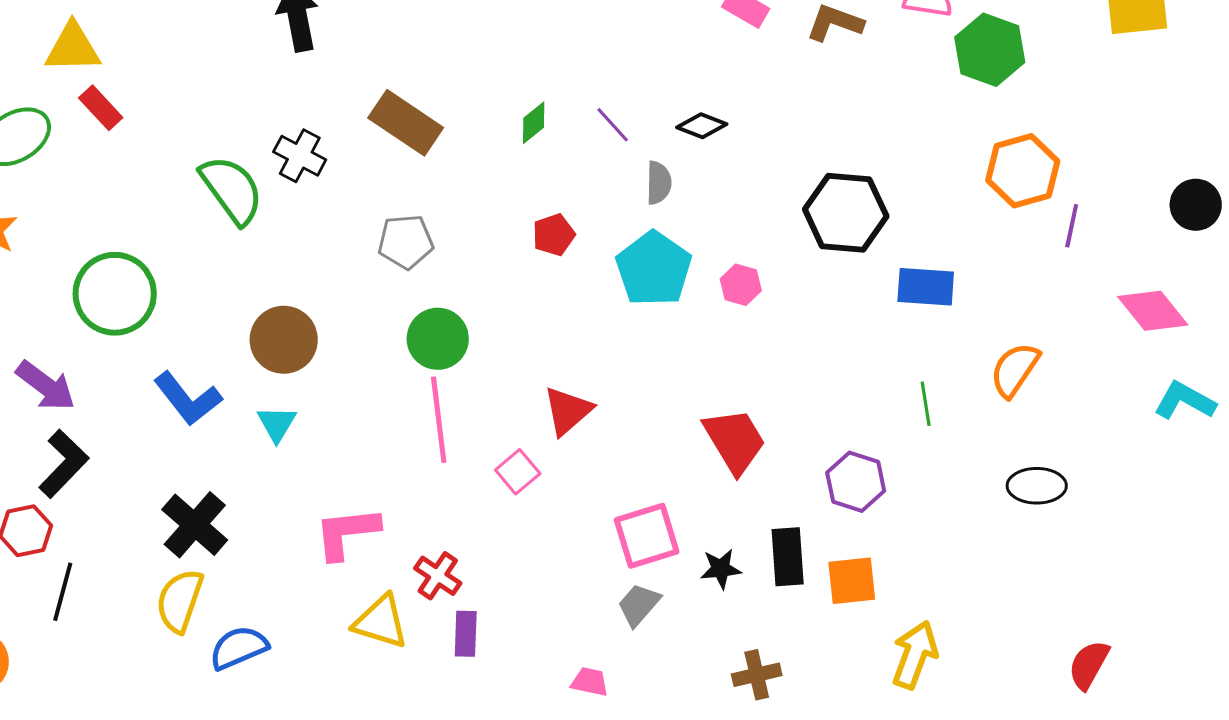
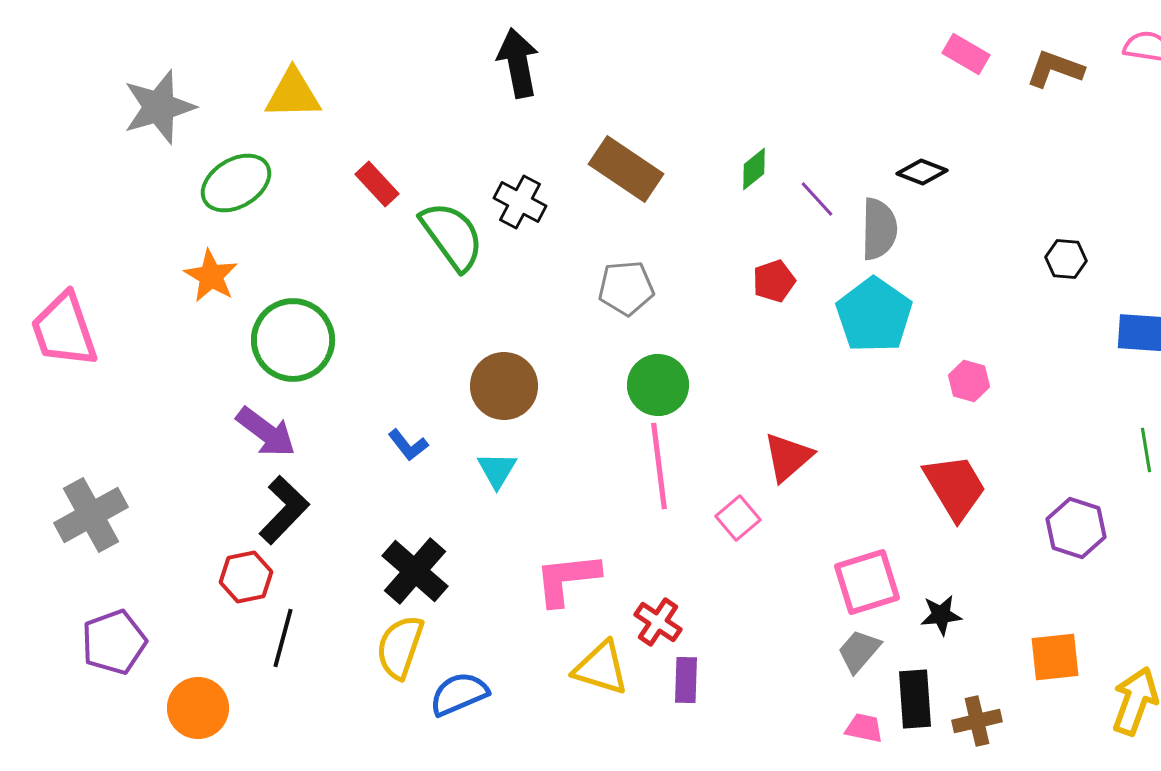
red rectangle: (101, 108) -> (377, 184), moved
purple line: (613, 125) -> (817, 199), moved
gray semicircle: (659, 183) -> (879, 229), size x1.4
black hexagon: (846, 213) -> (1066, 259), size x0.5
pink hexagon: (741, 285) -> (969, 381), moved
green circle: (115, 294) -> (293, 340), moved
blue L-shape: (188, 399) -> (408, 445), size x0.6
black rectangle: (788, 557) -> (915, 699), moved
orange square: (852, 581) -> (1055, 657), moved
pink trapezoid: (590, 682) -> (864, 728), moved

